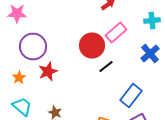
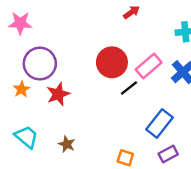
pink rectangle: (116, 32) -> (149, 66), moved
orange star: (19, 78) -> (21, 89), moved

